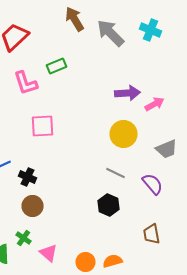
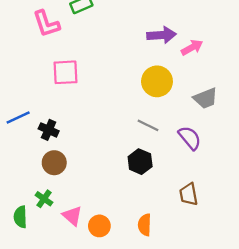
orange semicircle: (112, 261) -> (145, 225), turned -72
orange circle: (86, 262) -> (99, 226), moved

